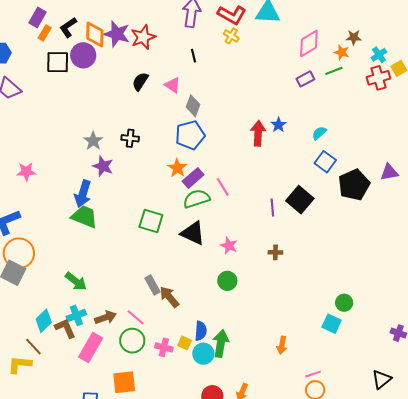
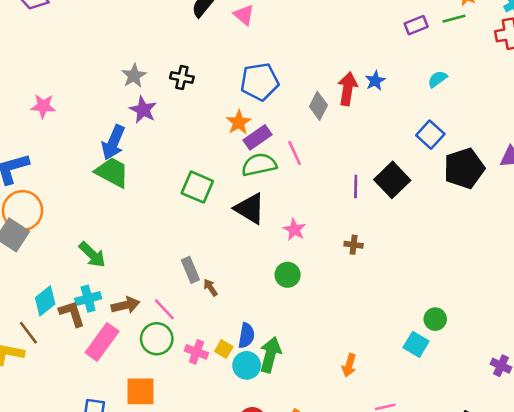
gray diamond: (193, 106) -> (318, 106), moved
cyan semicircle: (319, 133) -> (438, 79), moved
brown arrow: (169, 297) -> (211, 288), size x0.6

